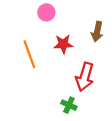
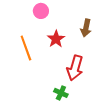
red star: (63, 44) -> (56, 39), turned -30

